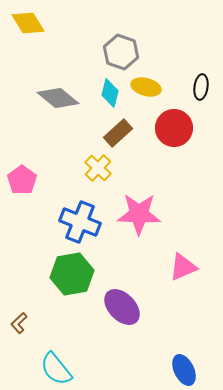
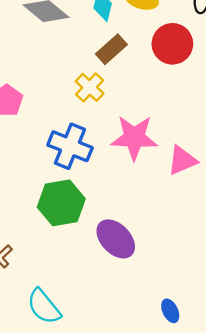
pink triangle: (183, 267) -> (182, 160), moved
blue ellipse: (184, 370) -> (170, 311), moved, size x0.7

